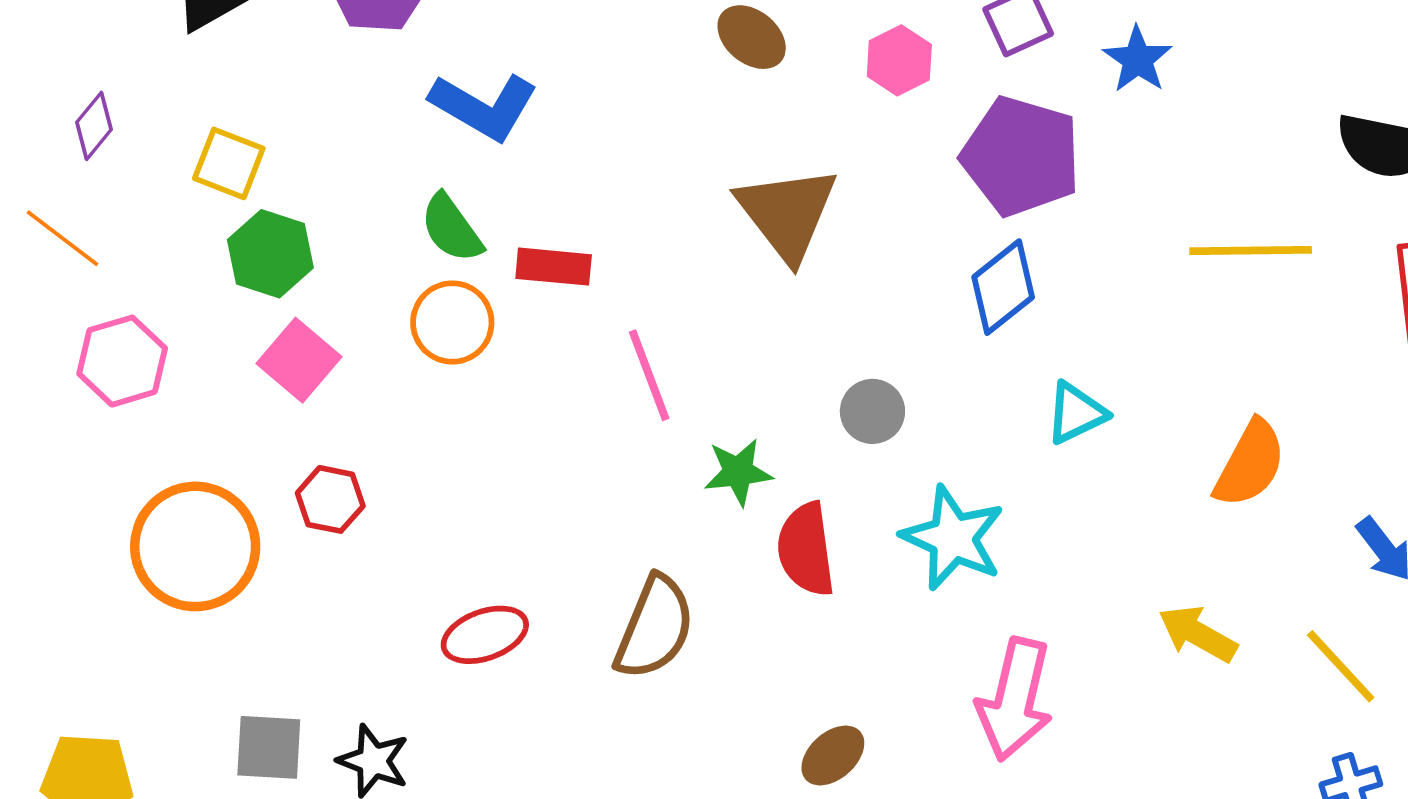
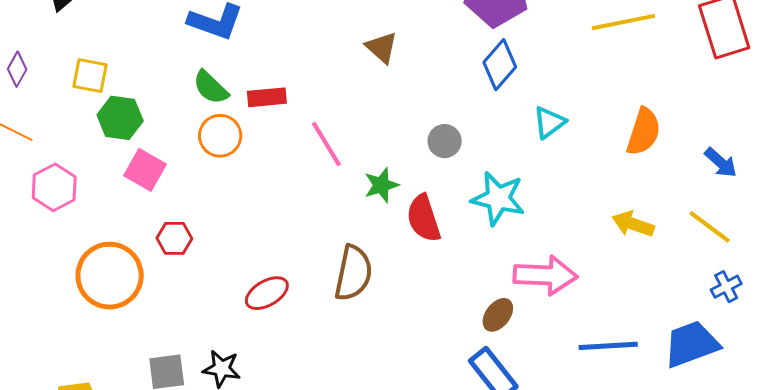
brown triangle: (787, 213) -> (382, 47), size x0.6
pink arrow: (1015, 699) -> (545, 275), turned -90
brown ellipse: (833, 755) -> (498, 315), moved

